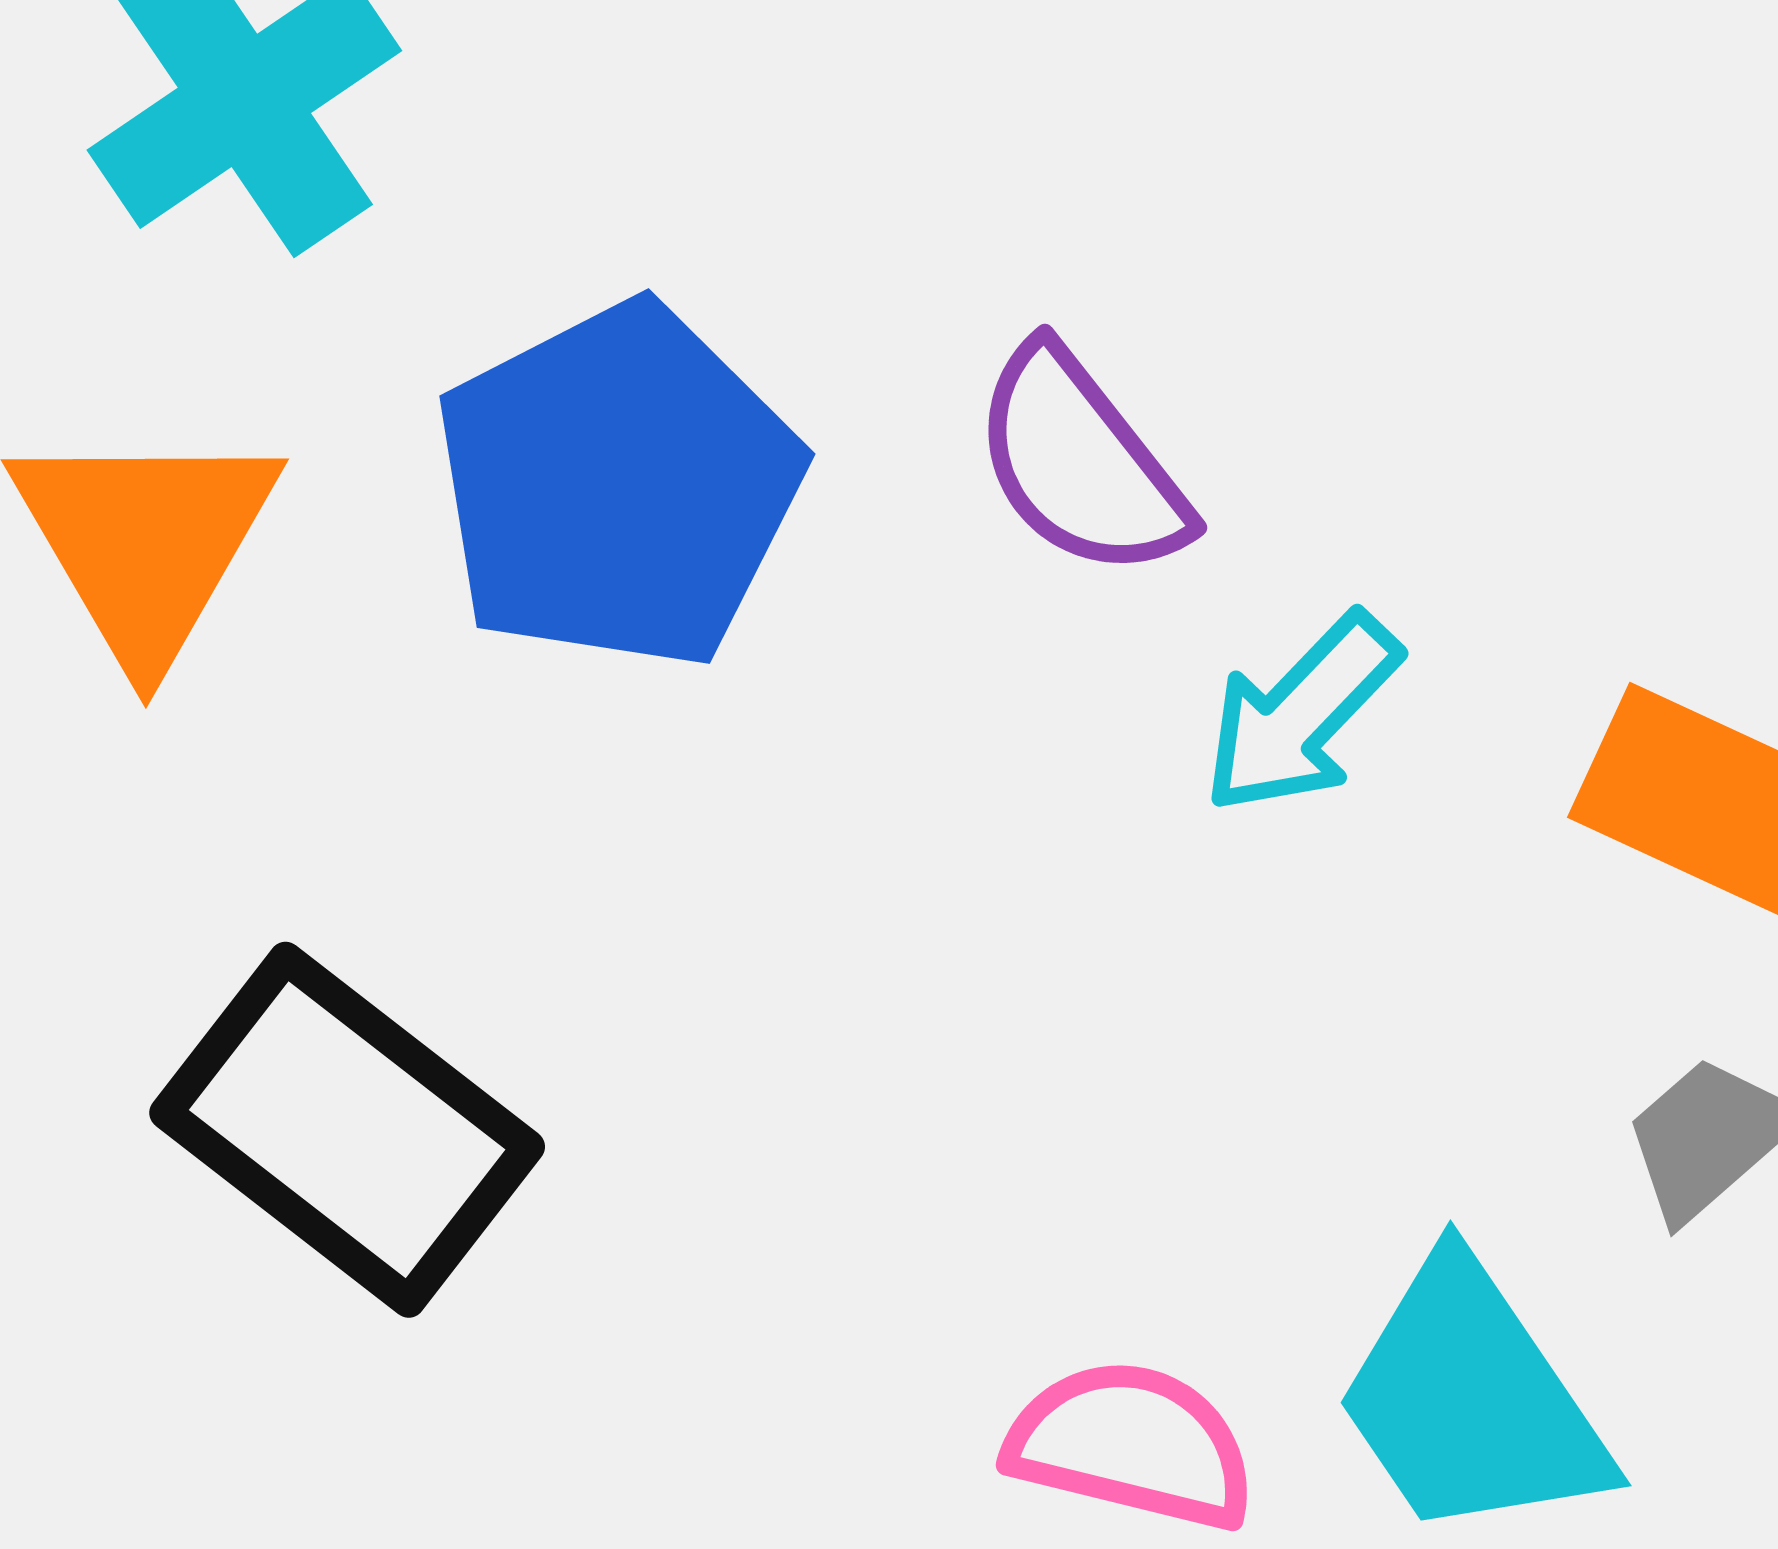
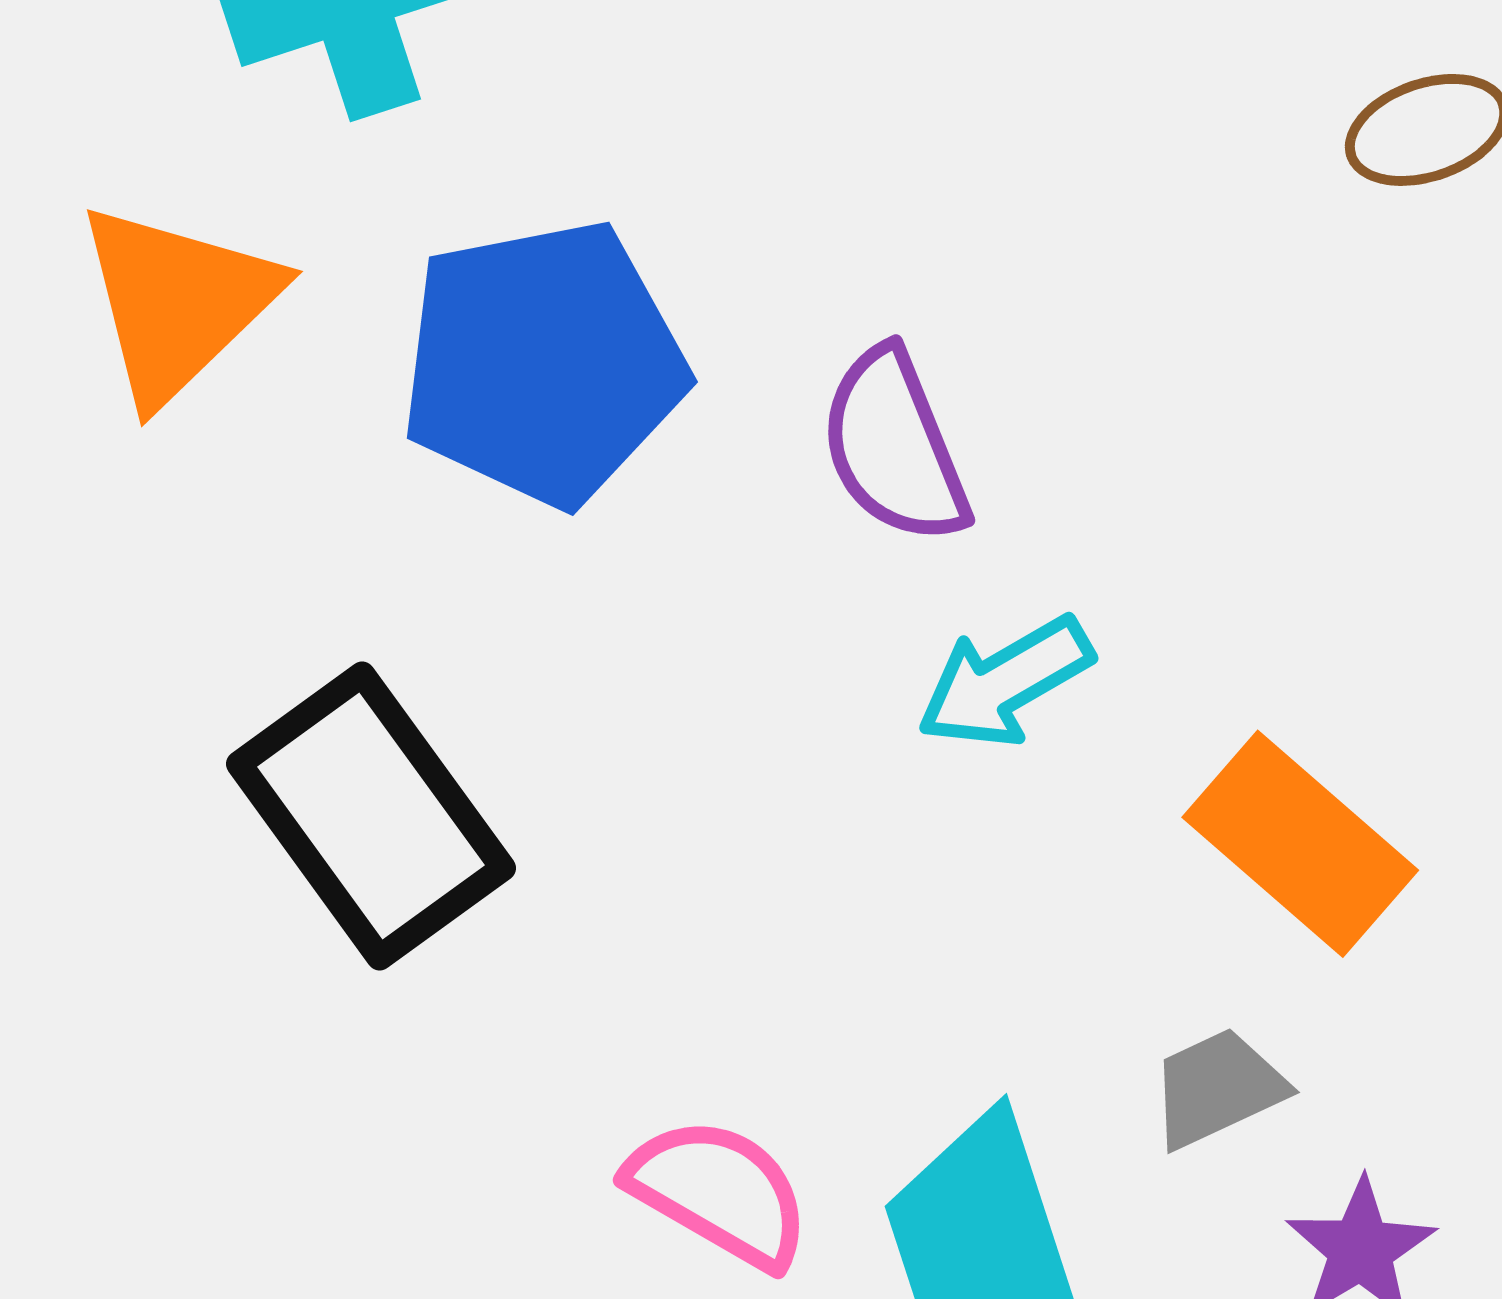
black rectangle: (347, 1130) -> (371, 816), moved

